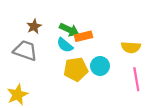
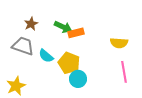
cyan semicircle: (65, 45) -> (46, 56), moved
cyan circle: (100, 66) -> (78, 79), moved
yellow pentagon: (76, 69) -> (69, 63), turned 30

